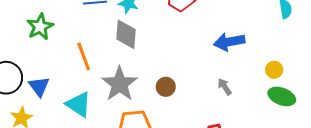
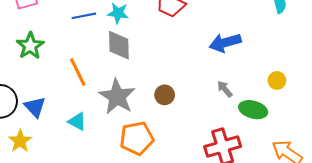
yellow circle: (274, 70) -> (277, 80), moved
green ellipse: (282, 96) -> (253, 110), moved
cyan triangle: (79, 104) -> (77, 121), size x0.7

